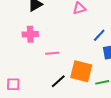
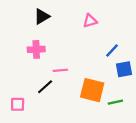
black line: (58, 81) -> (45, 87), moved

